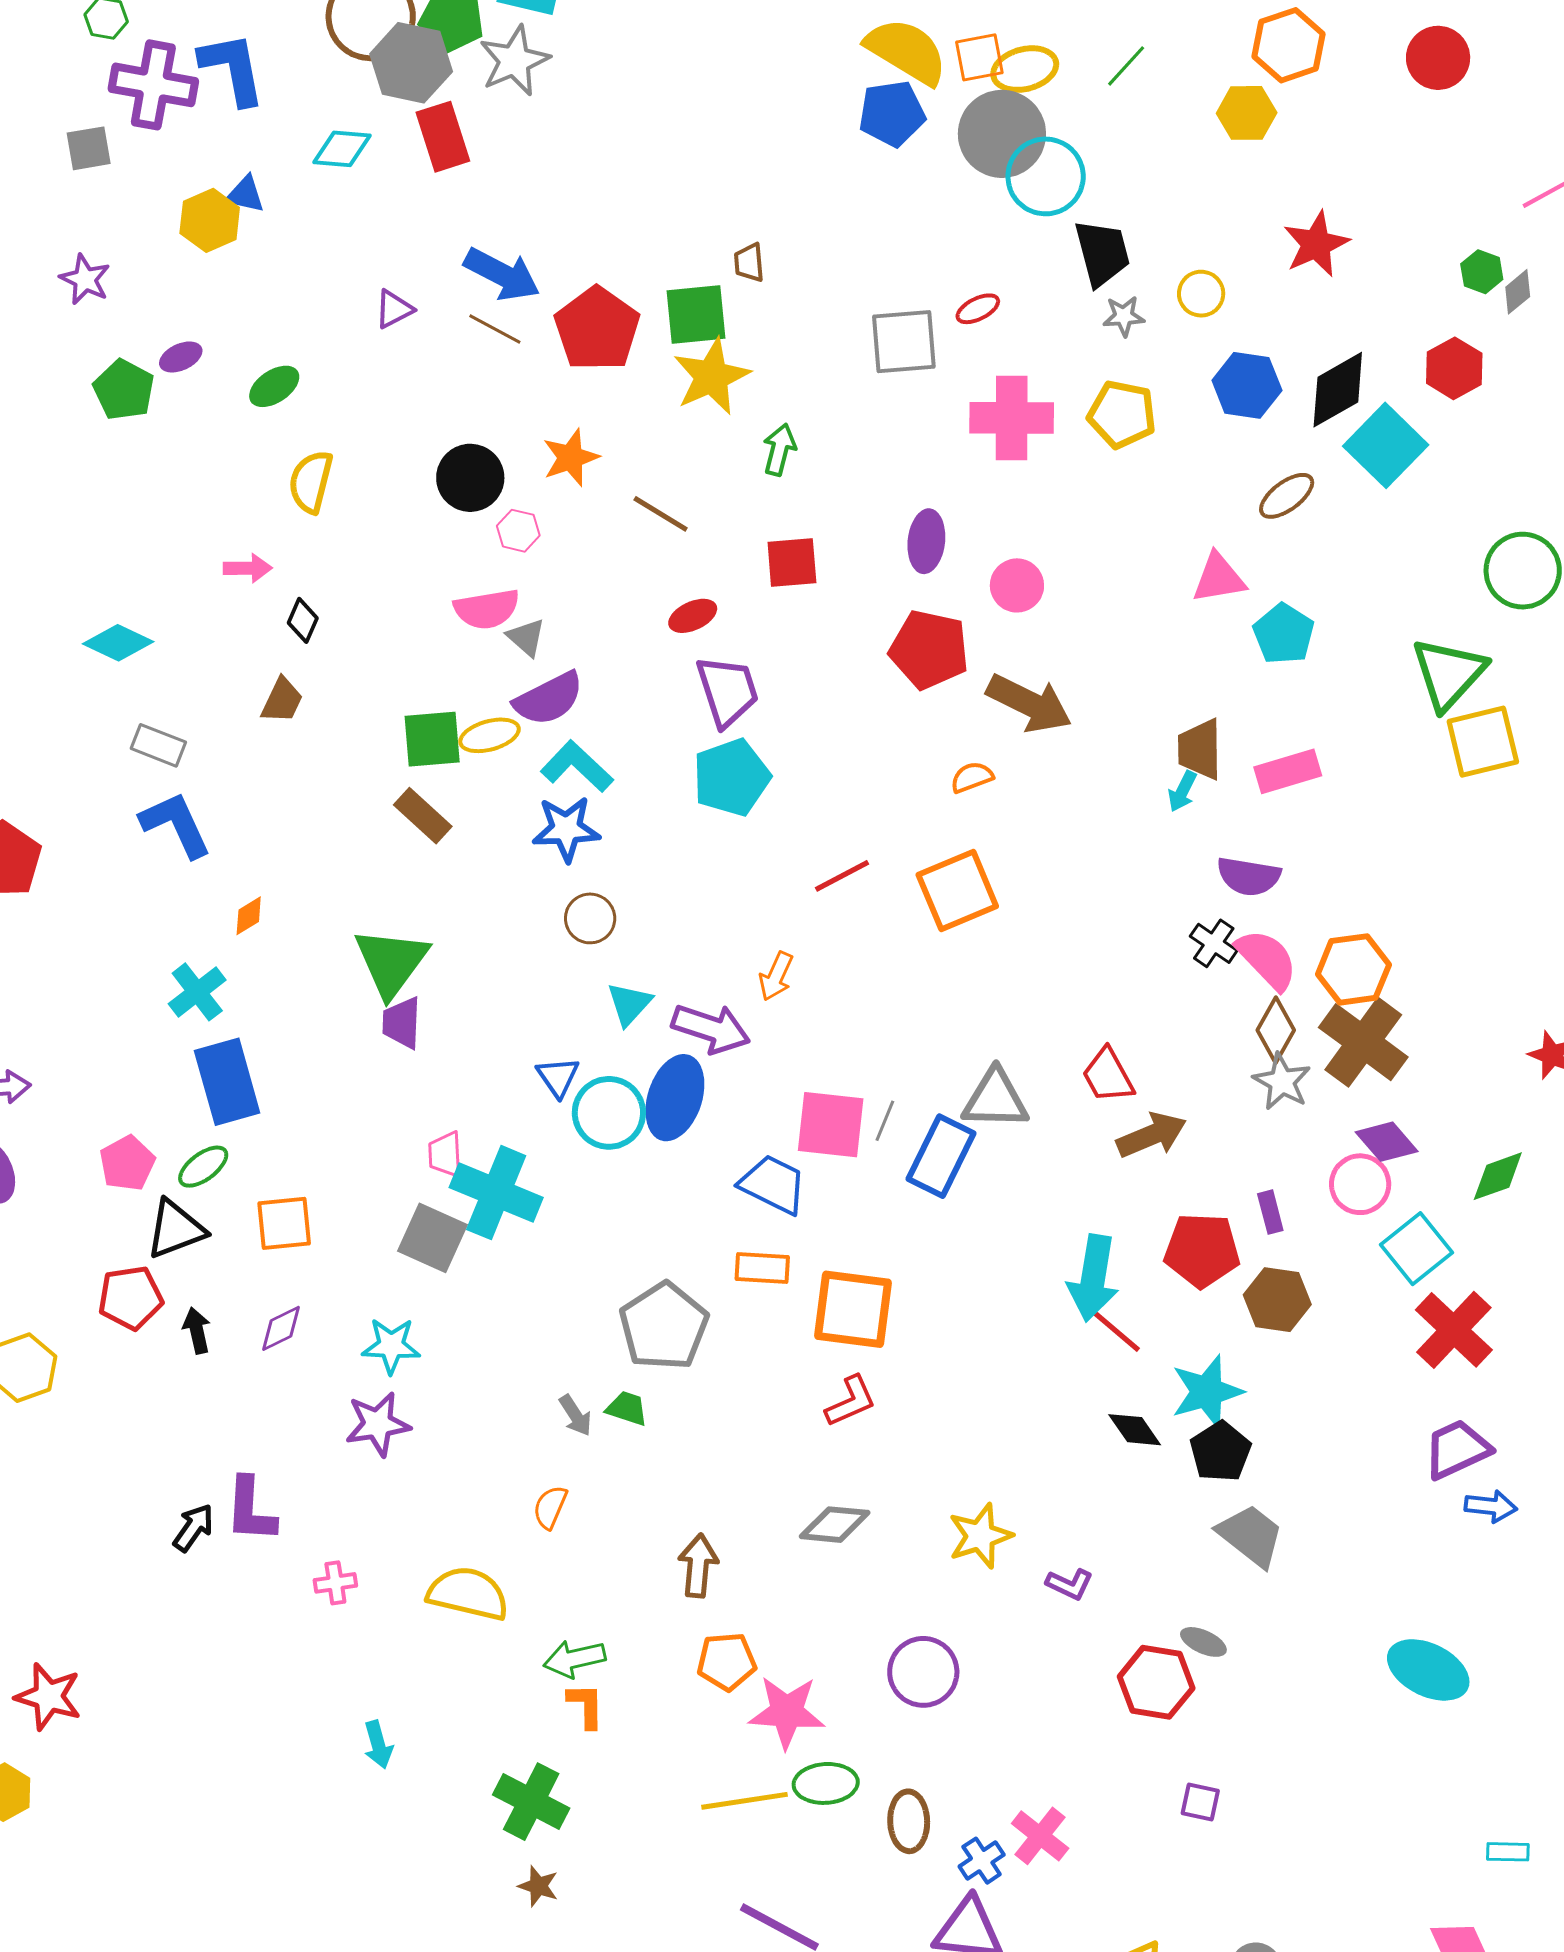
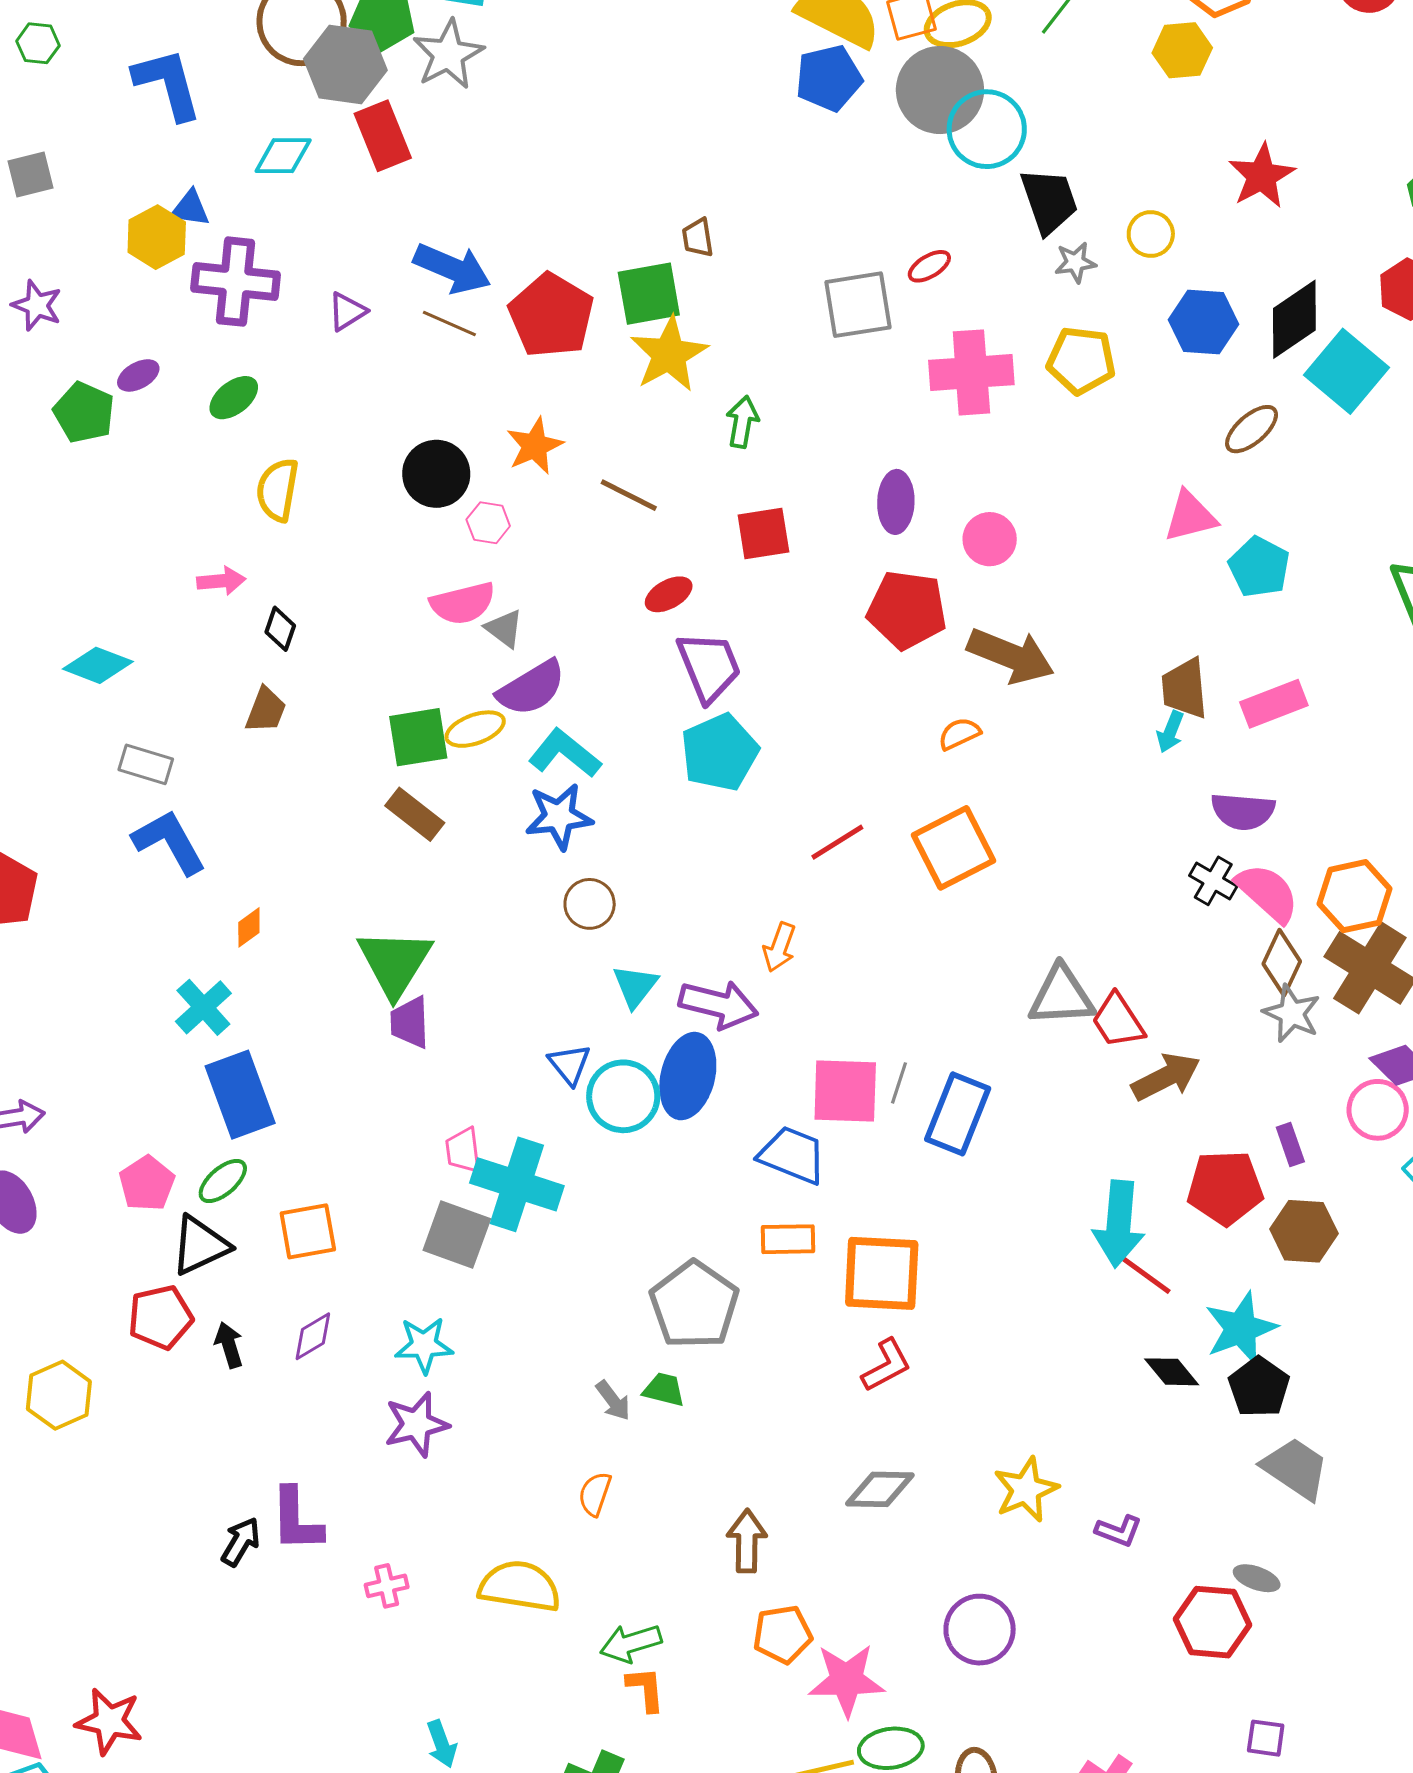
purple cross: (153, 85) -> (236, 282), moved
gray triangle: (995, 1099) -> (1061, 996), moved

